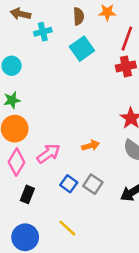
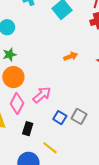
orange arrow: (91, 146) -> (71, 56), moved
yellow line: (67, 228) -> (50, 148), moved

